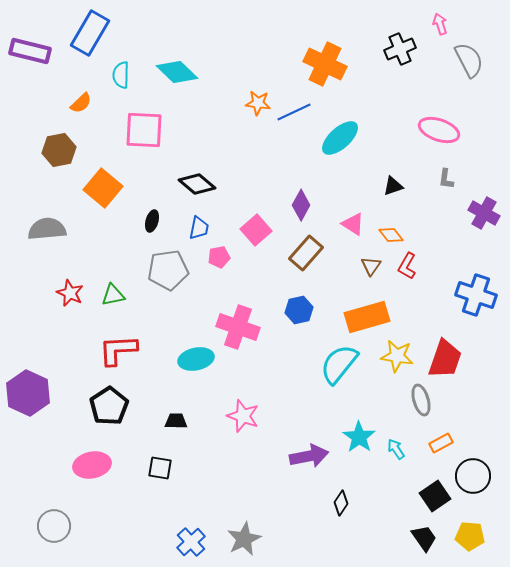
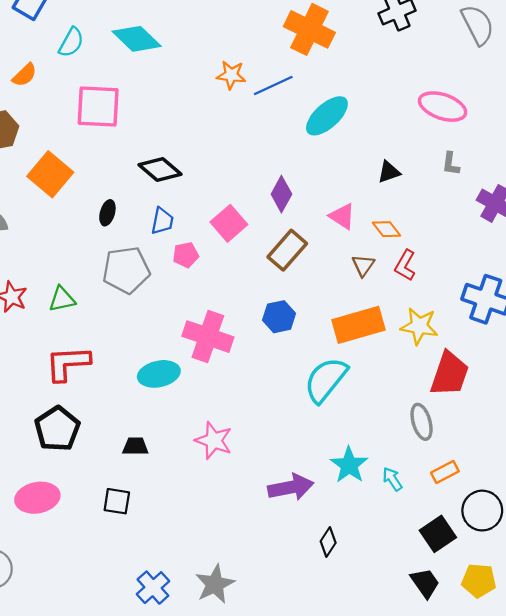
cyan semicircle: (121, 75) -> (71, 42), turned -152
yellow star: (397, 356) -> (419, 326), moved

